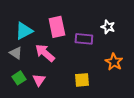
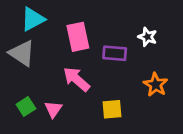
cyan triangle: (24, 31) -> (33, 19), moved
gray triangle: (16, 53) -> (22, 53), moved, size x1.5
pink arrow: (45, 53) -> (76, 79), moved

